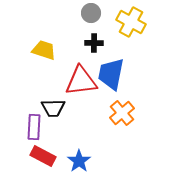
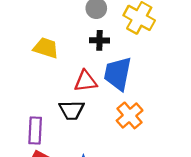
red triangle: (81, 81) -> (86, 81), size x0.7
black trapezoid: (53, 108) -> (72, 110), moved

